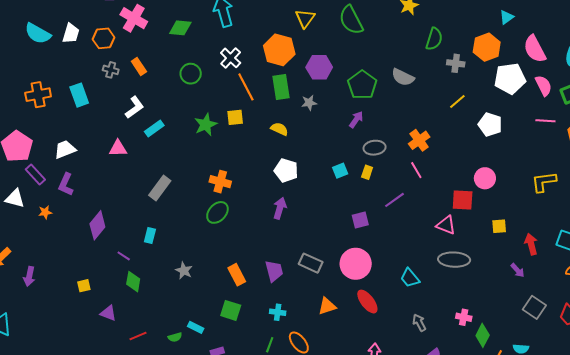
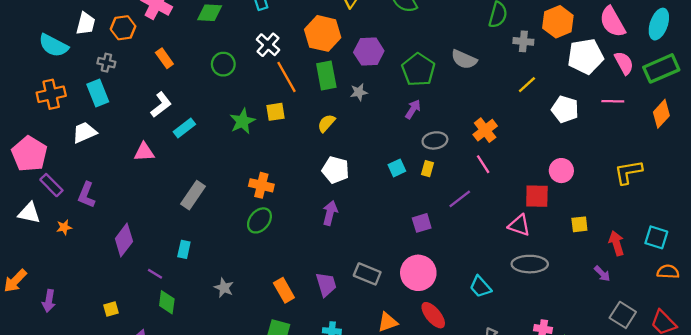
cyan semicircle: (38, 33) -> (53, 46), moved
gray cross: (111, 70) -> (106, 63), moved
pink line: (545, 121) -> (613, 101), moved
yellow semicircle: (279, 129) -> (326, 123), turned -72
white trapezoid: (65, 149) -> (84, 132), moved

